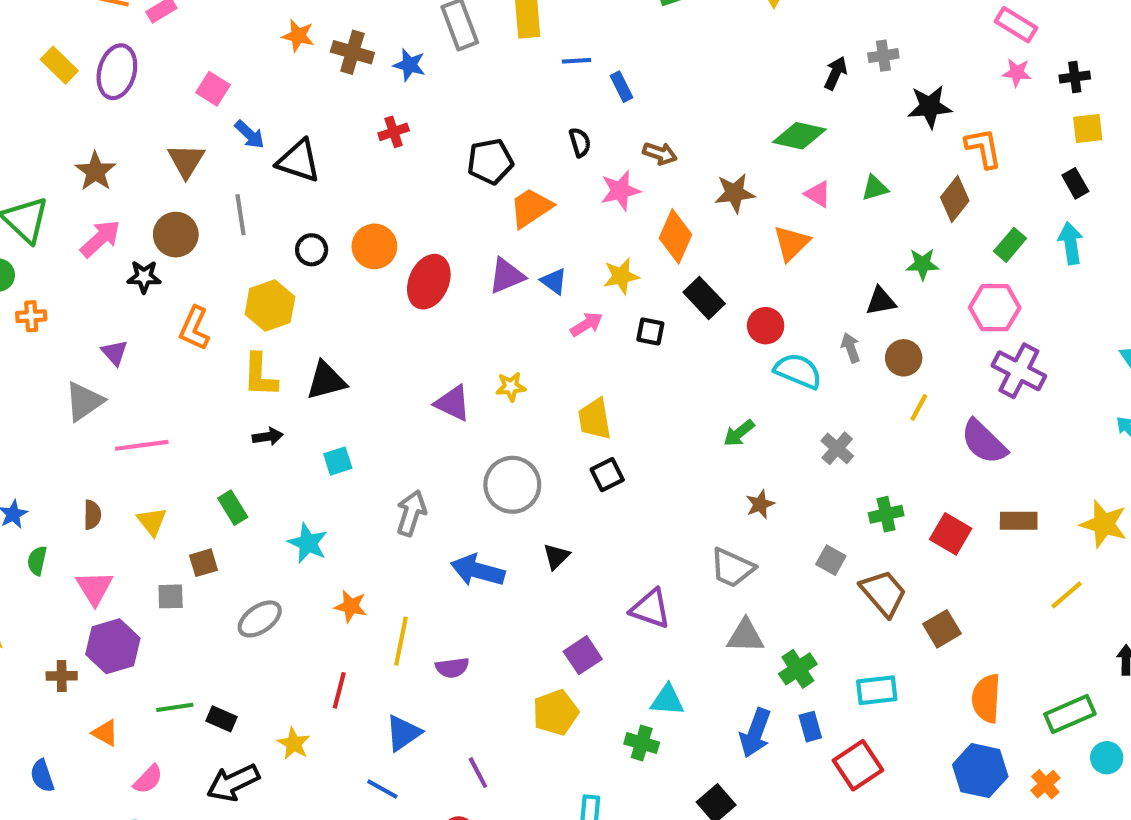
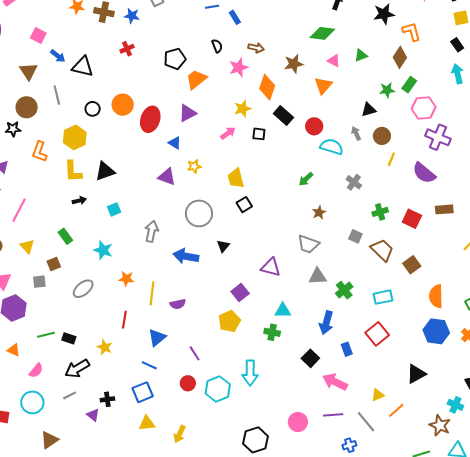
green rectangle: (1010, 245) -> (409, 85), moved
blue triangle: (554, 281) -> (175, 143), moved
pink line: (142, 445) -> (19, 210), turned -50
blue rectangle: (810, 727) -> (347, 349), moved

